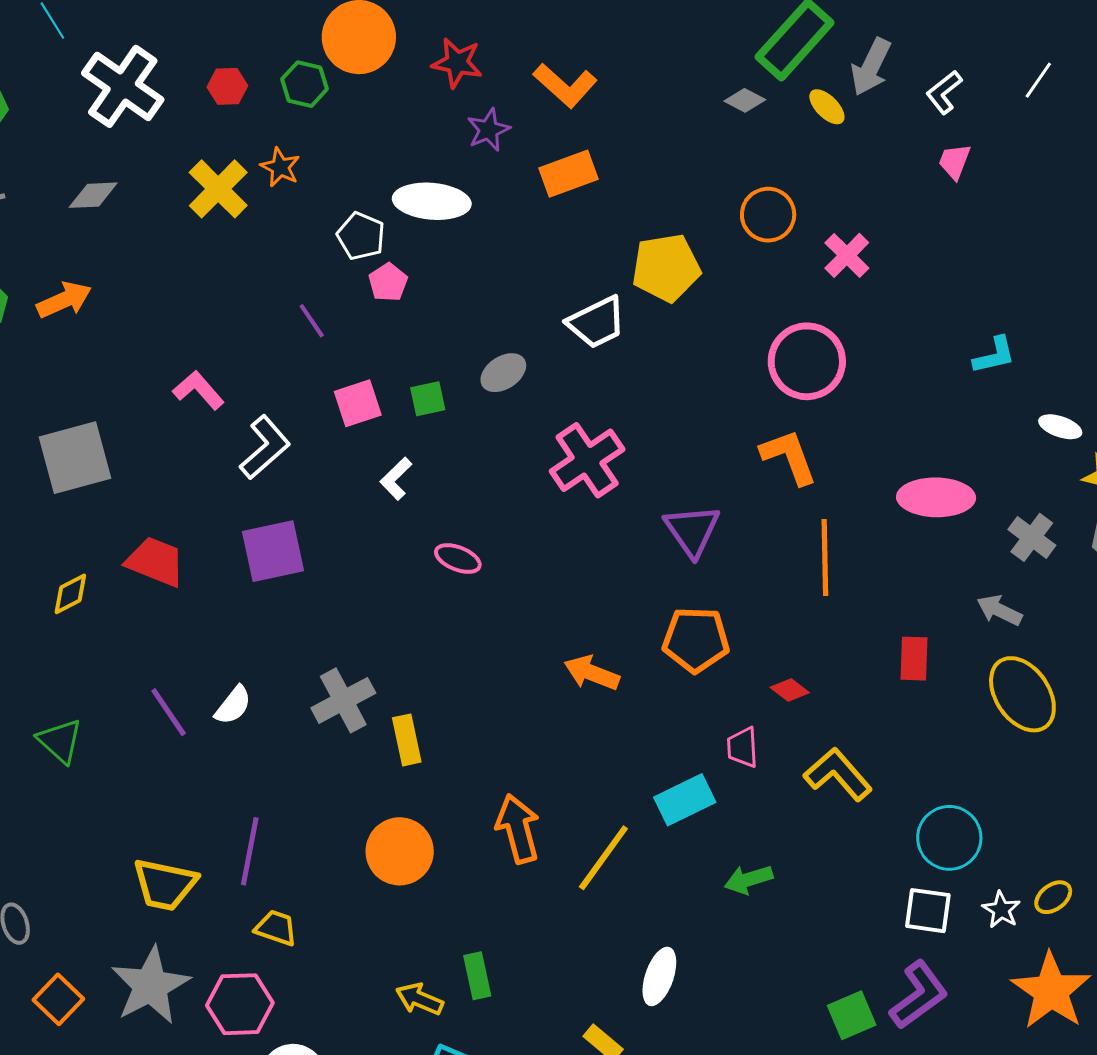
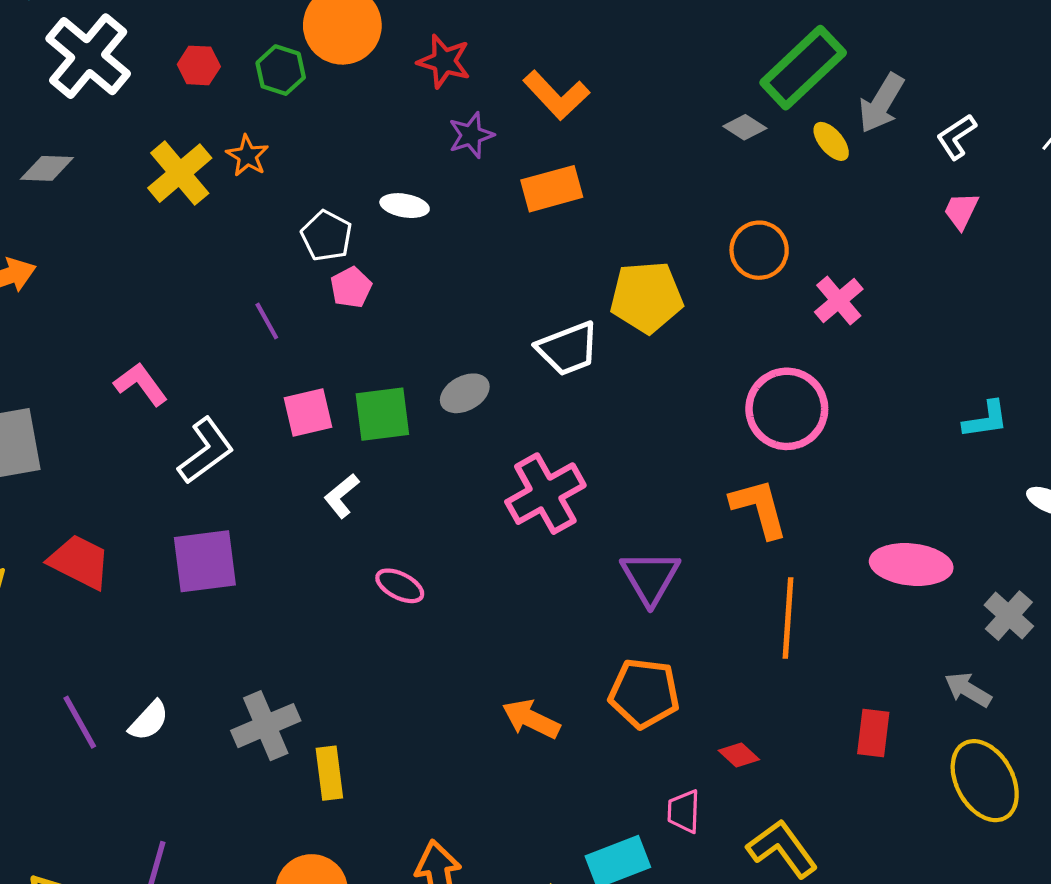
white ellipse: (432, 201) -> (405, 206), size x0.6
green square: (428, 399) -> (382, 414), size x1.5

